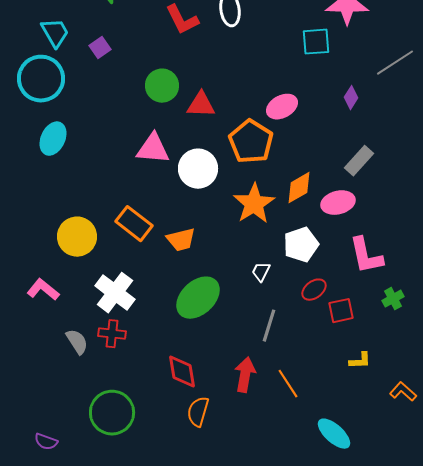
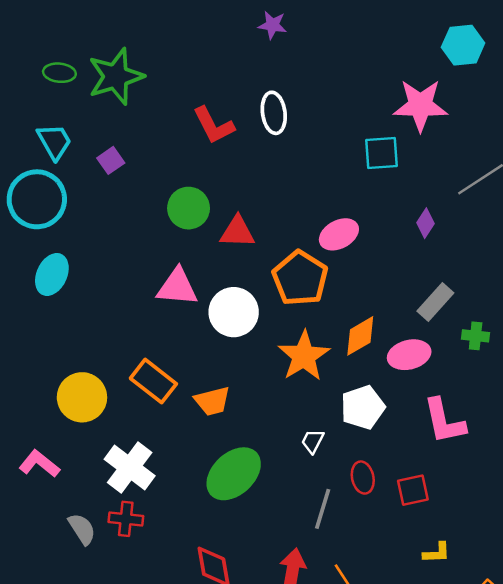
red ellipse: (314, 290) -> (363, 478), moved, turned -65
green cross: (393, 299) -> (476, 336), moved, turned 35

